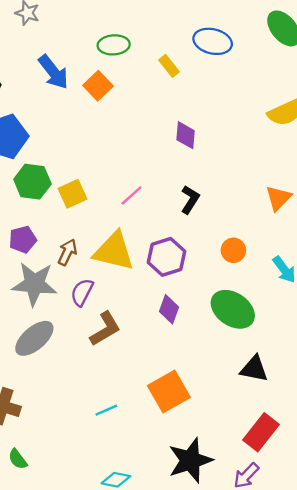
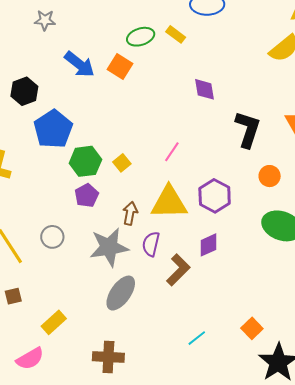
green ellipse: (114, 45) -> (141, 37), moved
yellow square: (73, 194) -> (122, 163), size x0.7
black L-shape: (190, 200) -> (248, 129), moved, size x1.5
purple pentagon: (23, 240) -> (87, 195), moved
purple diamond: (169, 309) -> (208, 245), moved, turned 60
orange square: (169, 392) -> (252, 328), moved, size x0.6

